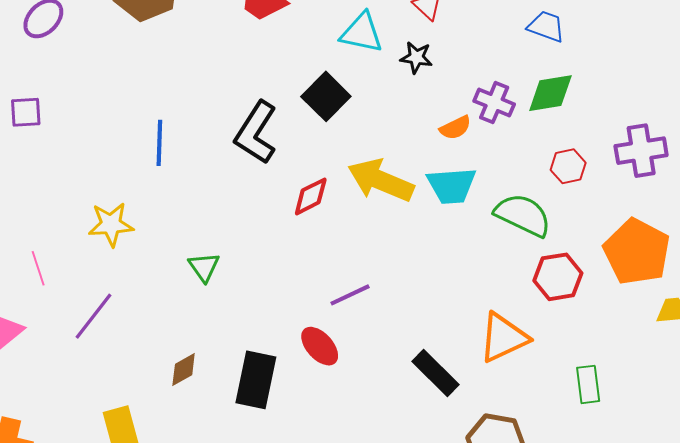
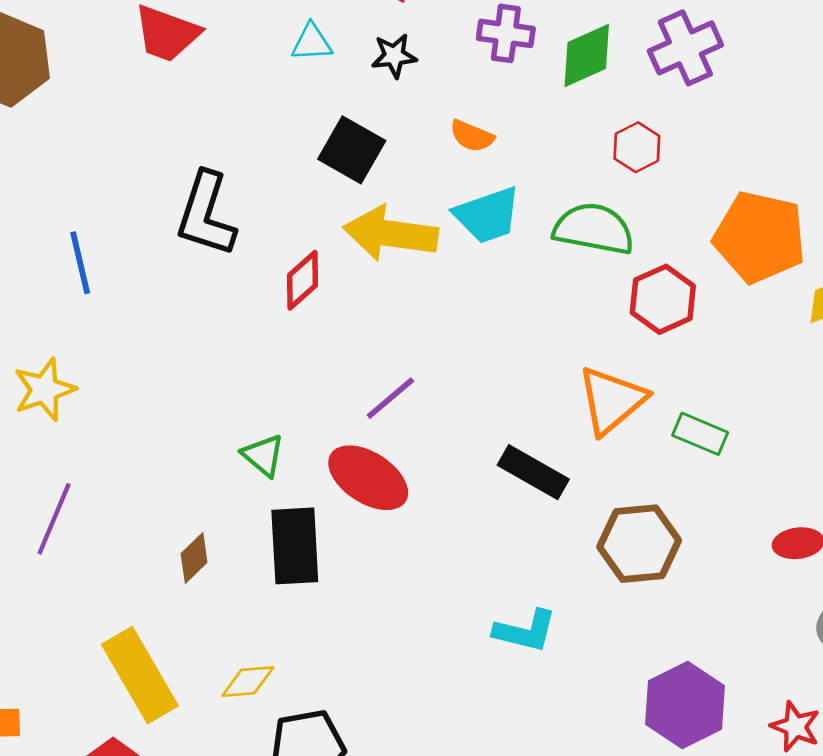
cyan triangle: (362, 33) -> (312, 42), size x0.7
black square: (326, 96) -> (352, 150), moved
purple cross: (494, 103) -> (506, 33), moved
orange semicircle: (455, 128) -> (472, 136), turned 64
purple cross: (641, 151) -> (685, 48), moved
green triangle: (204, 267) -> (263, 455), moved
red ellipse: (320, 346) -> (368, 478), size x1.4
green rectangle: (588, 384) -> (700, 434), moved, turned -45

